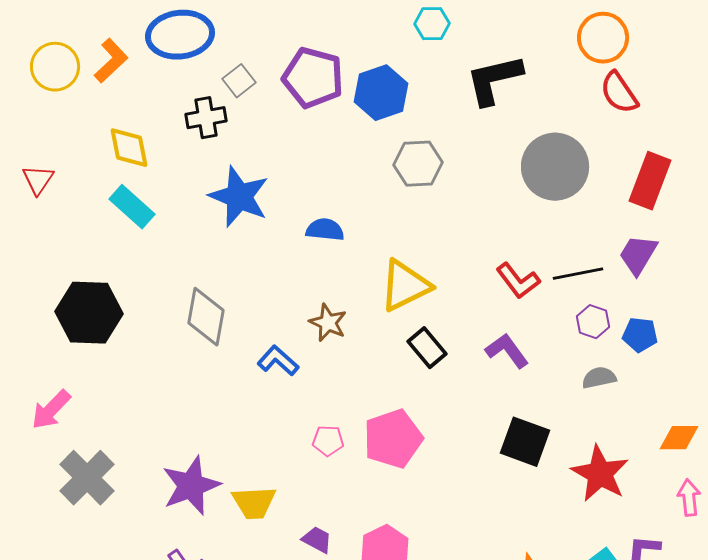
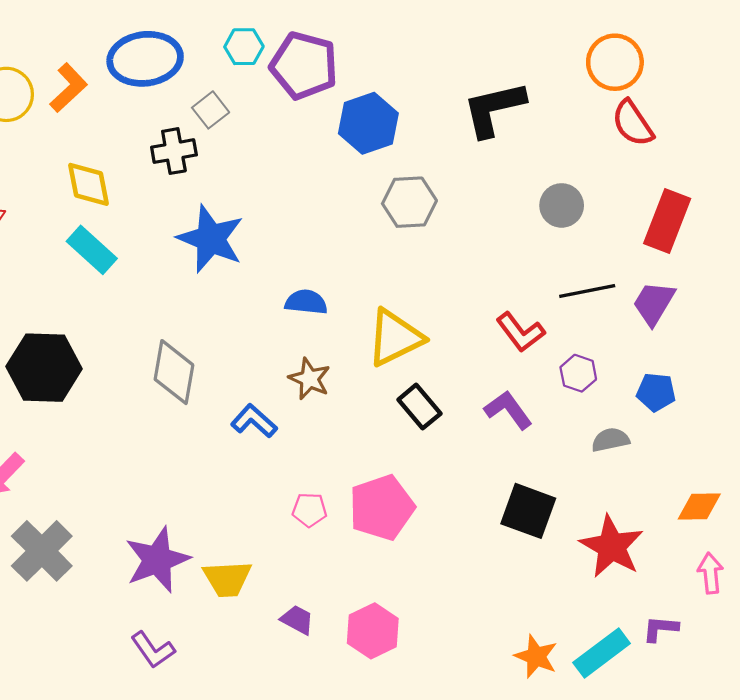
cyan hexagon: (432, 24) -> (244, 47), moved
purple pentagon: (313, 78) -> (304, 66), moved
gray circle: (555, 167) -> (562, 205), size x0.6
blue semicircle: (325, 230) -> (306, 302), moved
black line: (578, 274) -> (587, 291), moved
purple hexagon: (593, 322) -> (578, 373), moved

